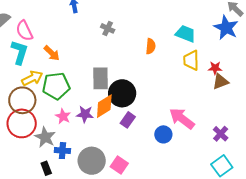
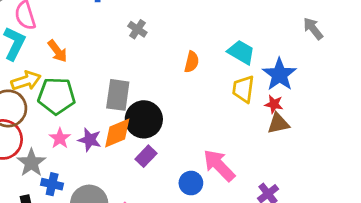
blue star: (226, 28) -> (279, 75), moved

